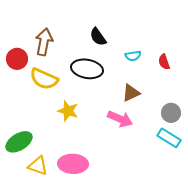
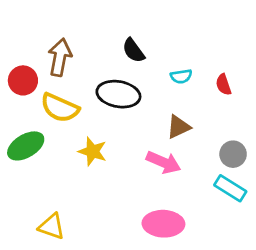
green ellipse: (19, 142) -> (26, 146), moved
pink ellipse: (73, 164) -> (163, 224), moved

